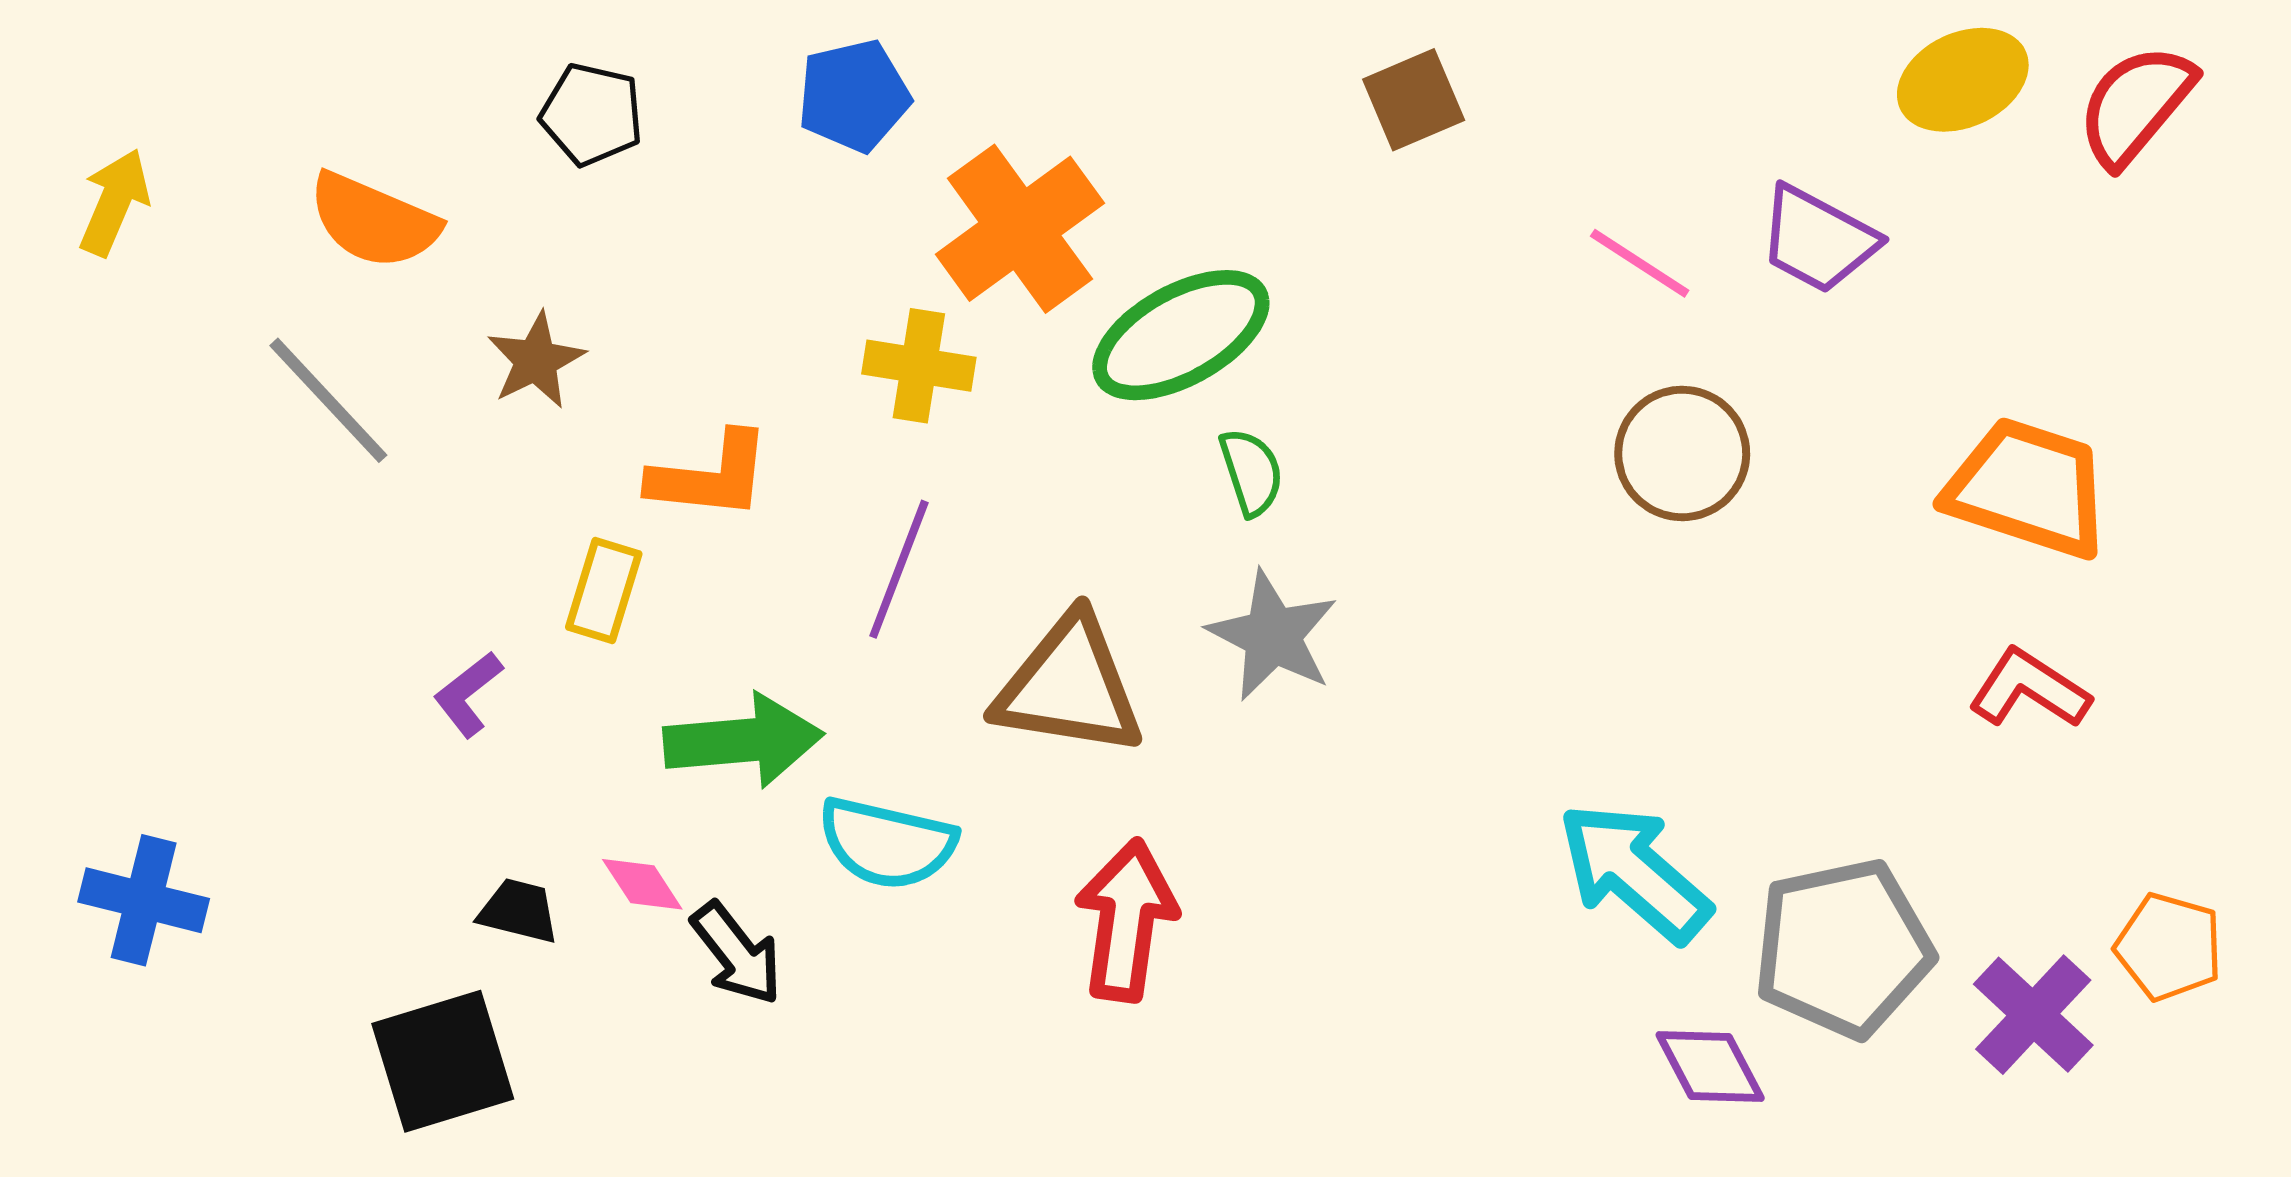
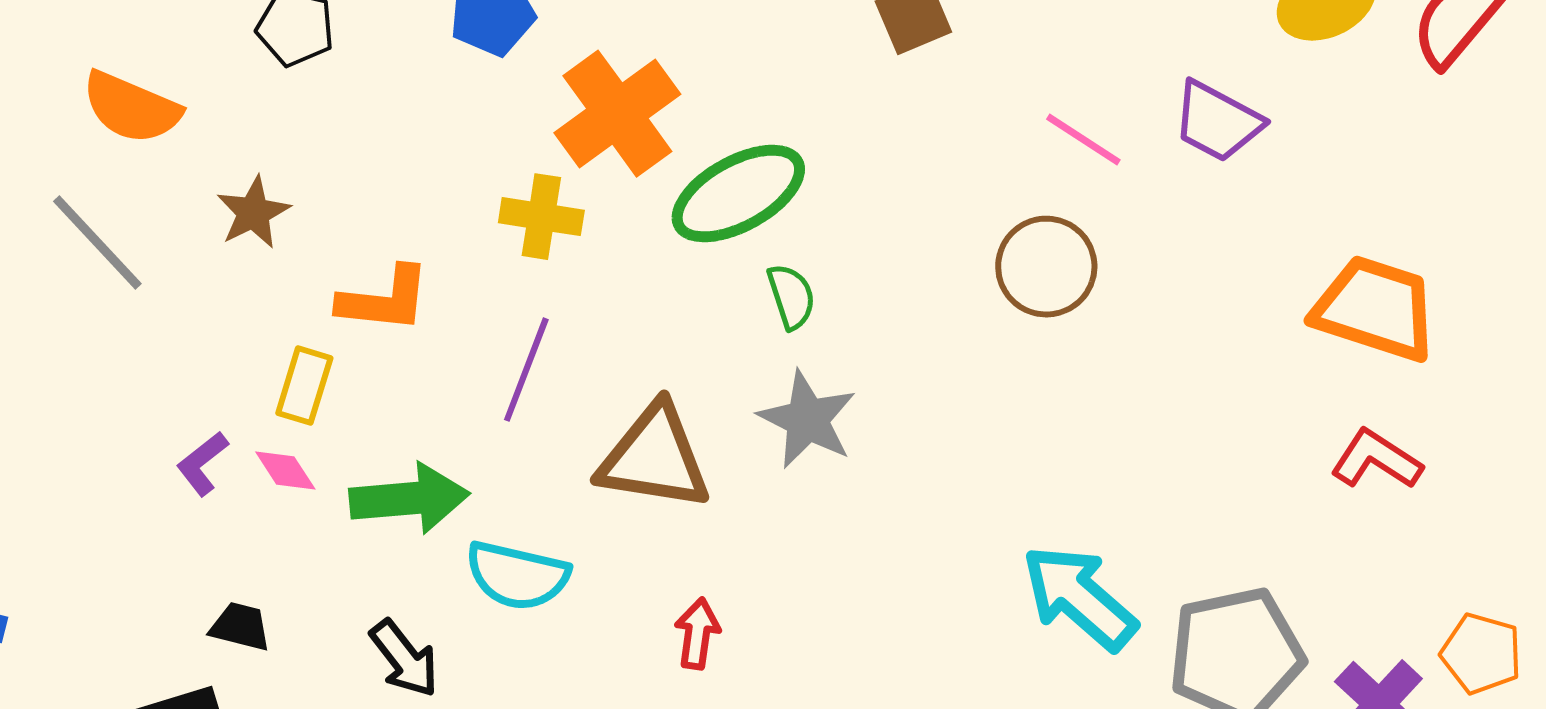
brown circle: (1682, 453) -> (1046, 267), moved
pink diamond: (642, 884) -> (285, 471), moved
red arrow: (1126, 920) -> (697, 634), size x0.6

